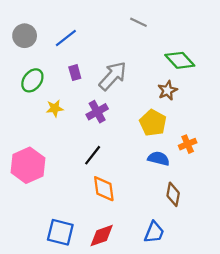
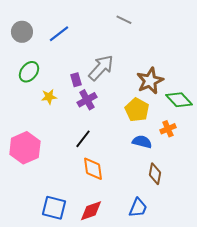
green diamond: (180, 60) -> (179, 100), moved
purple rectangle: (75, 73) -> (76, 80), moved
brown star: (167, 90) -> (150, 81), size x1.5

